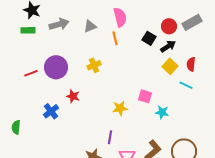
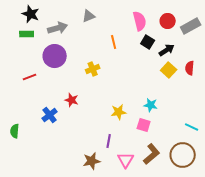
pink semicircle: (120, 17) -> (140, 21), moved
gray triangle: (90, 26) -> (89, 16), moved
red circle: (169, 26) -> (168, 21), moved
purple circle: (56, 67) -> (55, 56), moved
cyan line: (186, 85) -> (192, 127), moved
pink square: (145, 96) -> (144, 125), moved
cyan star: (162, 112) -> (151, 105), moved

